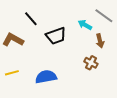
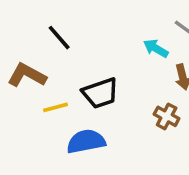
black trapezoid: (56, 36) -> (100, 93), moved
yellow line: (12, 73) -> (56, 107), moved

